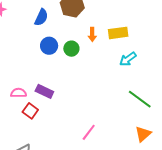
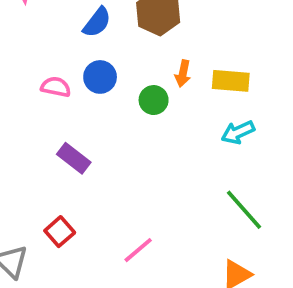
green circle: (71, 49) -> (154, 100), moved
pink semicircle: (19, 93) -> (56, 87), moved
red square: (30, 111) -> (60, 232), moved

